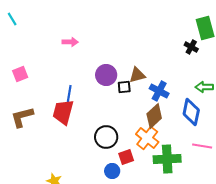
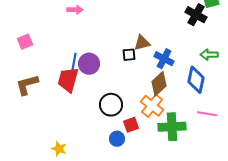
black cross: (191, 47) -> (196, 15), size x1.5
purple circle: (106, 75) -> (89, 64), moved

